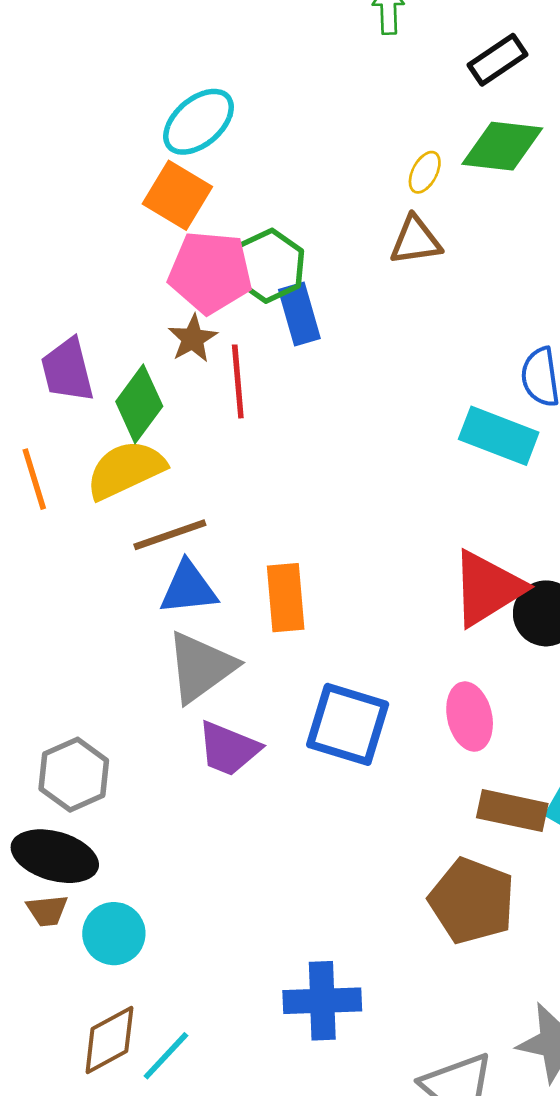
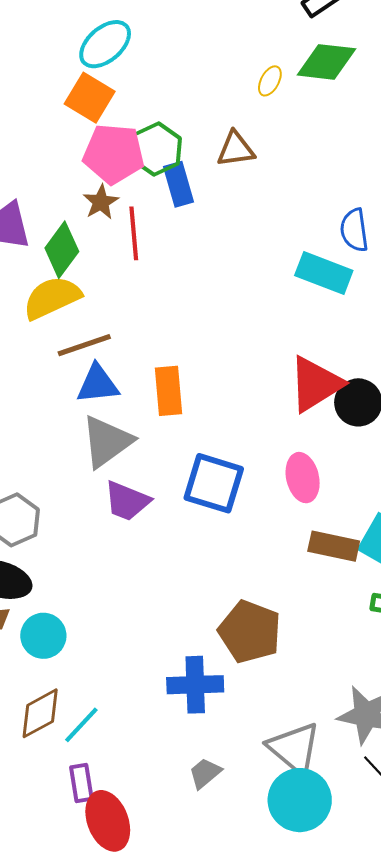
brown triangle: (416, 241) -> (236, 149), moved
brown pentagon: (472, 901) -> (250, 632), moved

